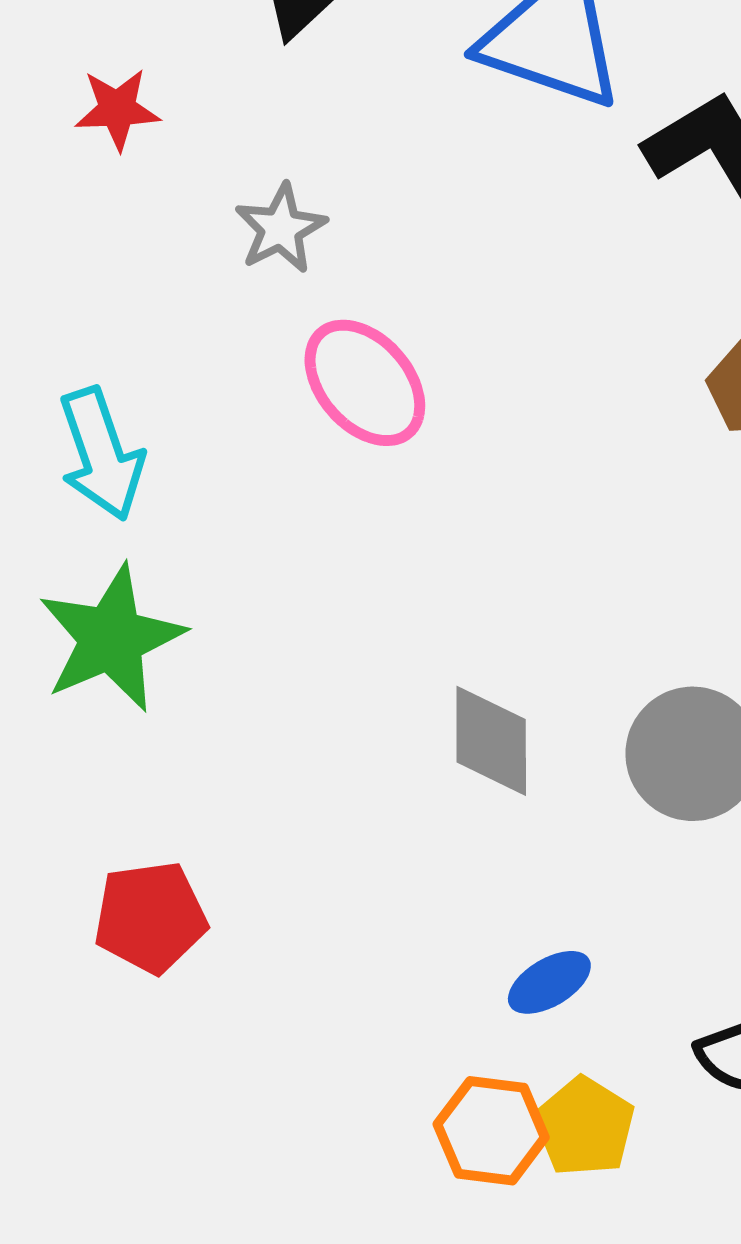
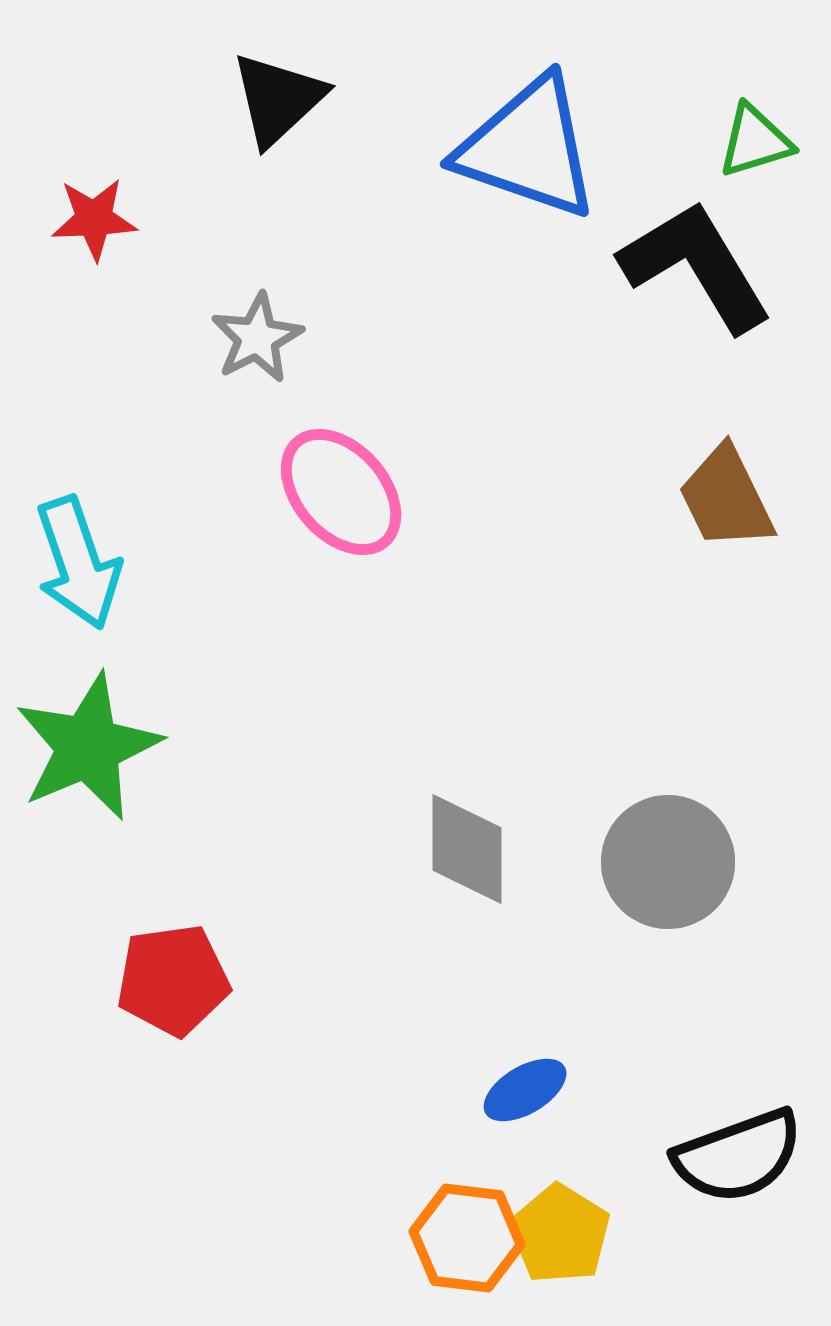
red pentagon: (150, 917) -> (173, 980), moved

